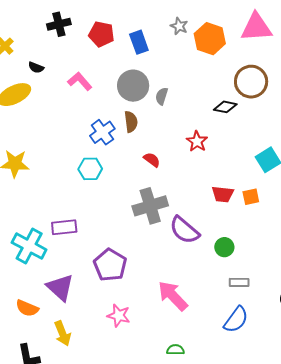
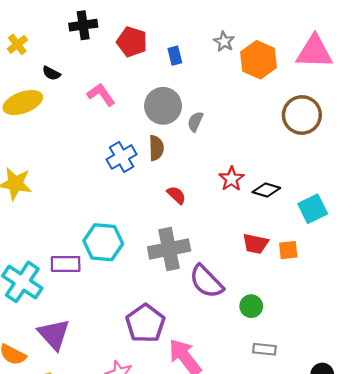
blue rectangle: (139, 42) -> (175, 56), size x0.7
black diamond: (225, 107) -> (266, 190), moved
cyan hexagon: (90, 169) -> (103, 242), moved, size x1.4
purple pentagon: (110, 265) -> (145, 323), moved

